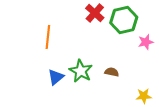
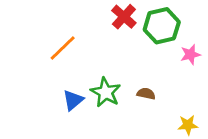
orange line: (48, 37) -> (63, 48), turned 40

